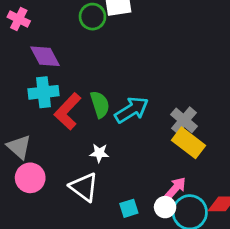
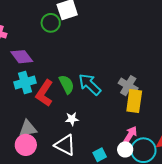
cyan arrow: (132, 110) -> (90, 84), turned -95
yellow rectangle: (189, 143) -> (134, 101), turned 70
gray triangle: (19, 147) -> (28, 129), moved, turned -42

